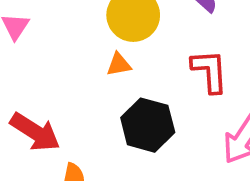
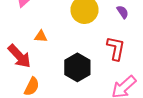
orange triangle: (119, 64) -> (41, 36), moved

